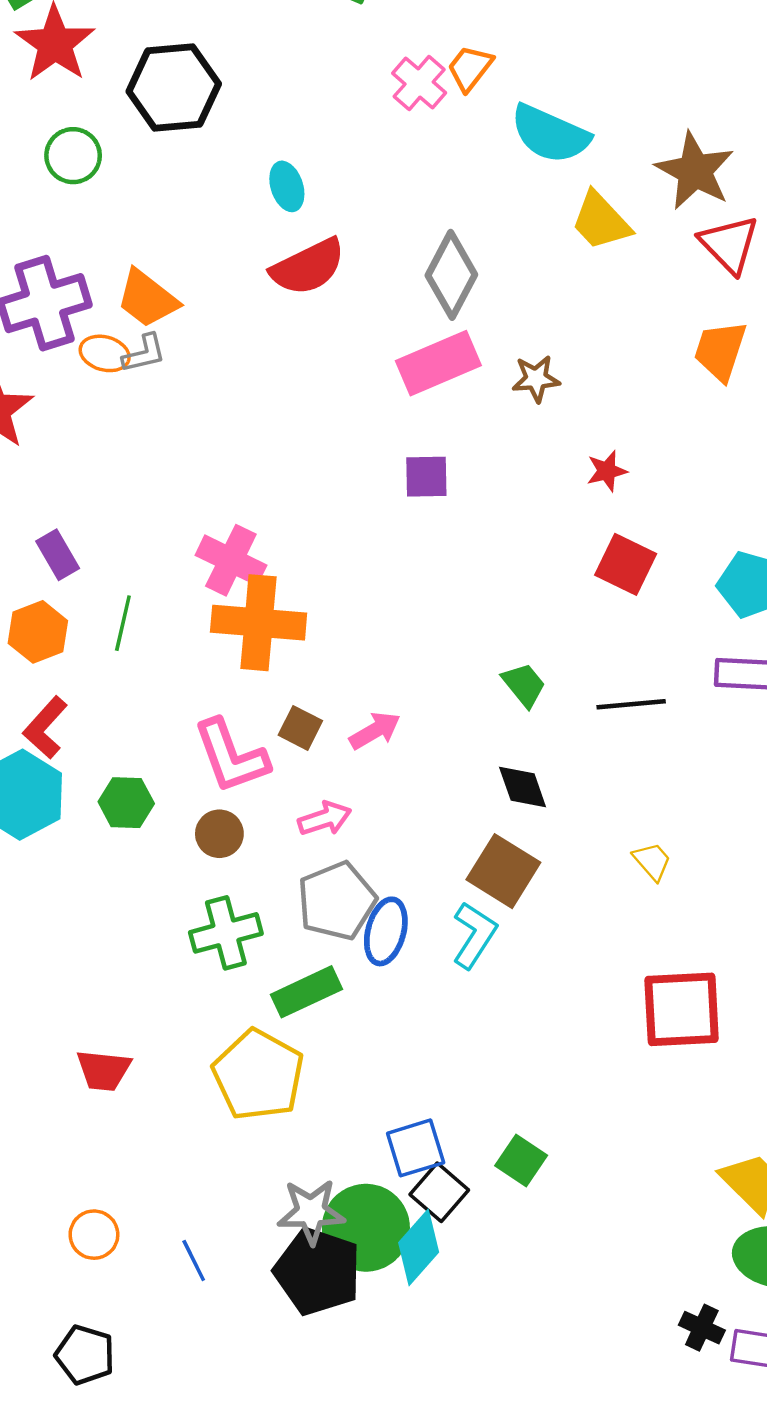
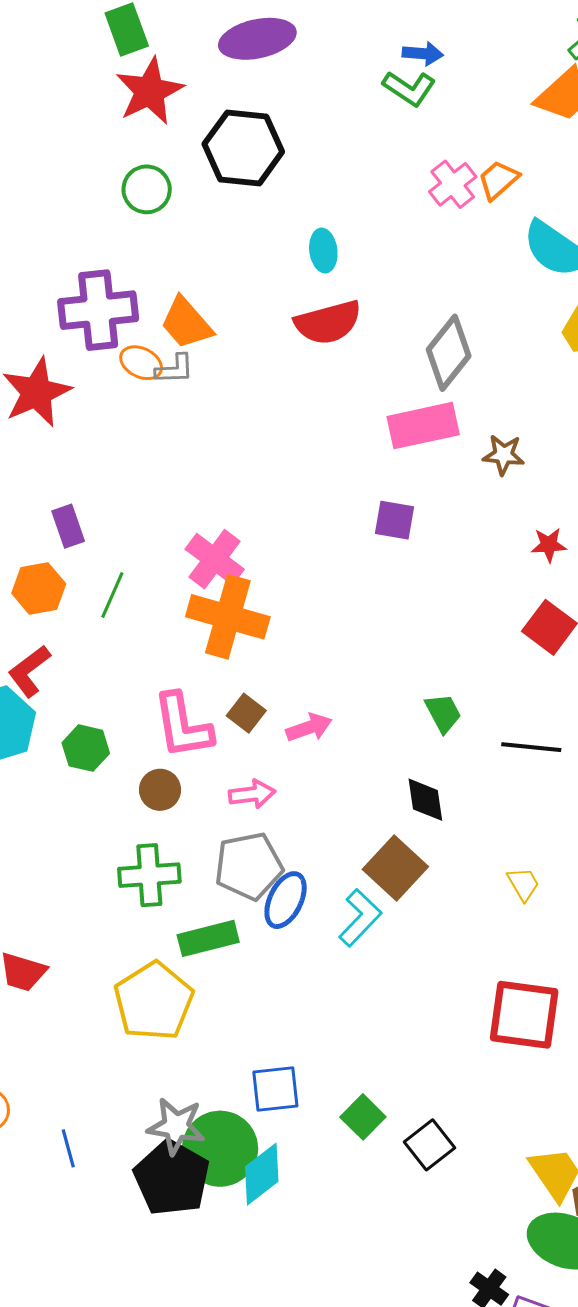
black square: (439, 1192) -> (430, 1145), moved

